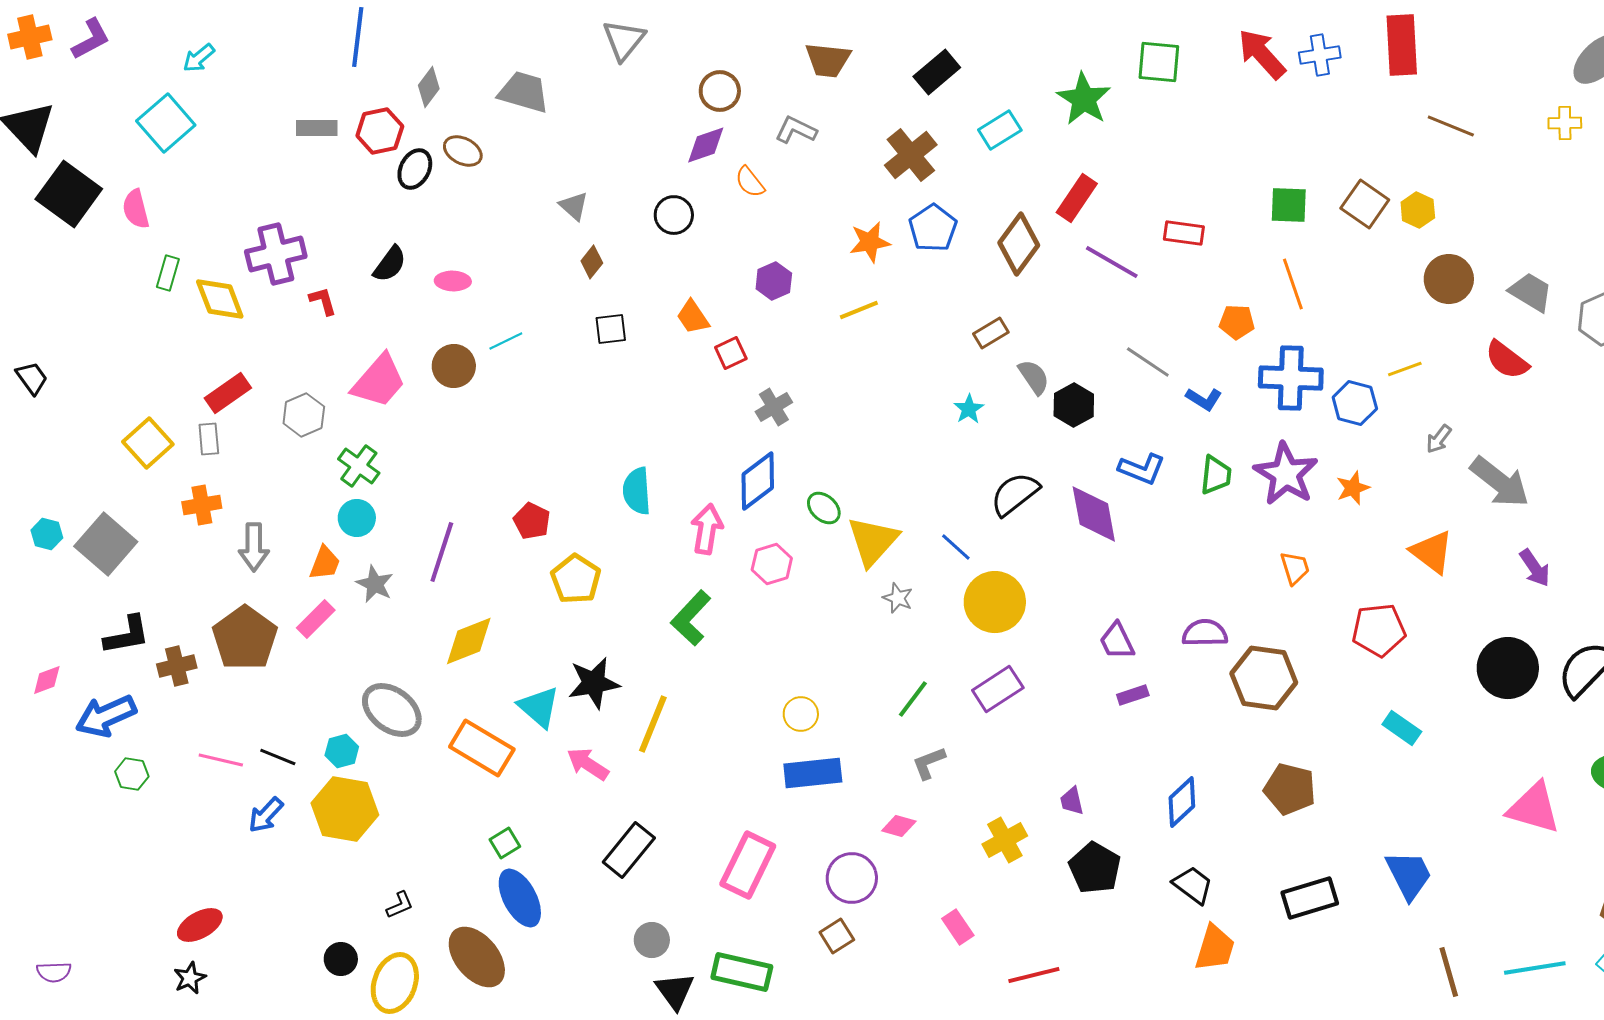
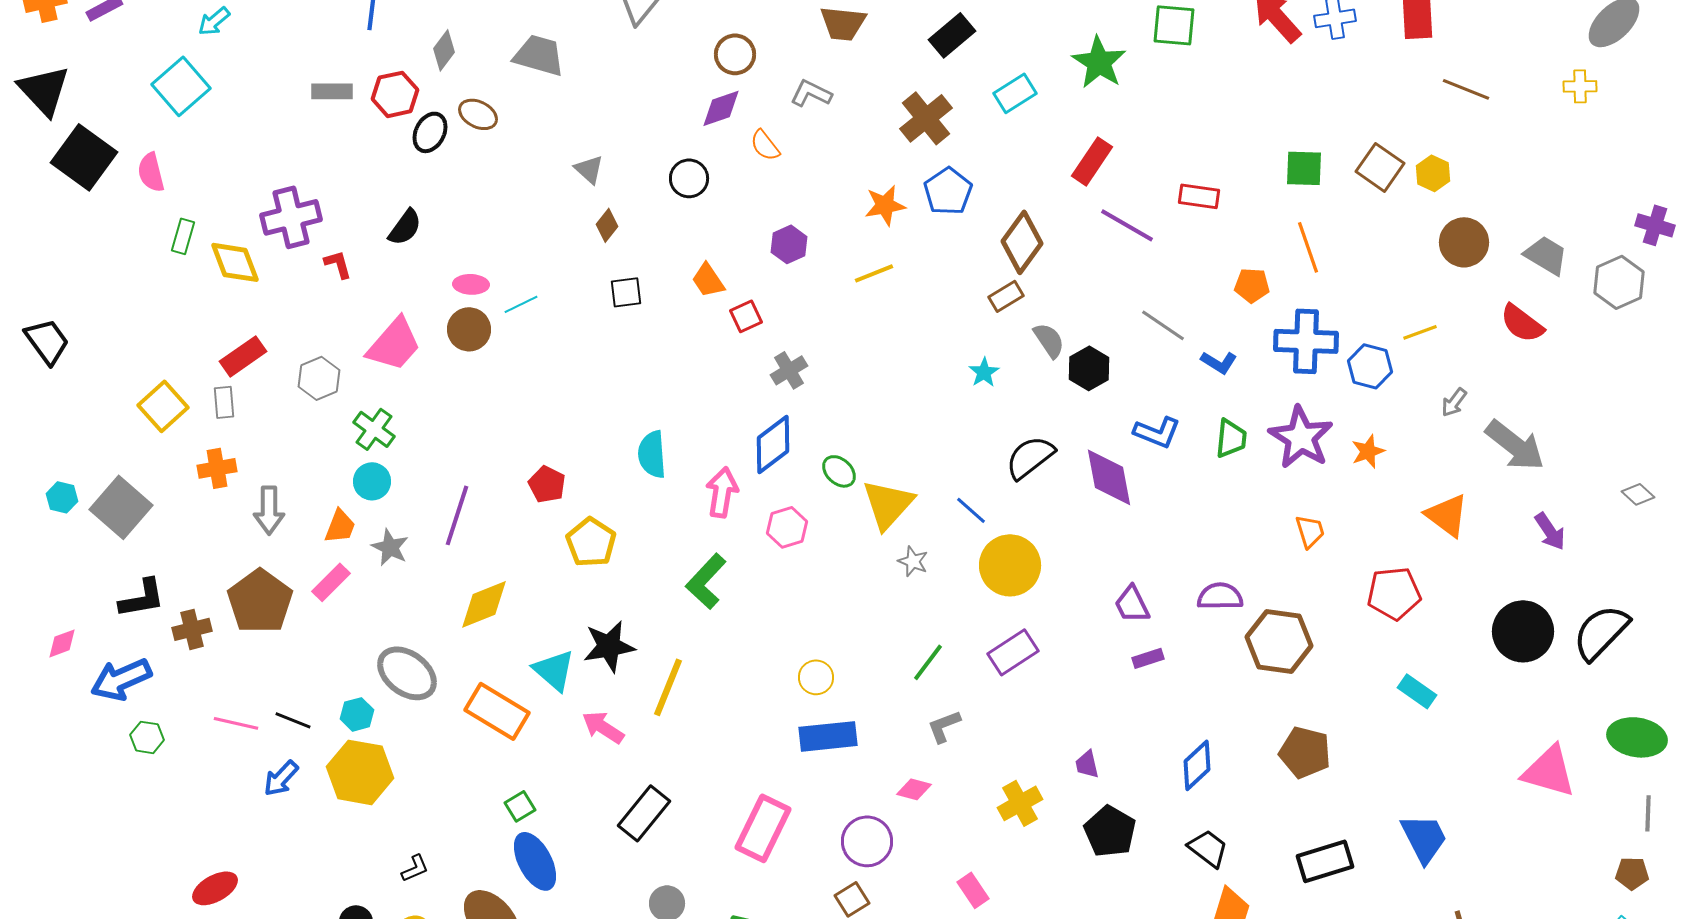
brown diamond: (1019, 244) -> (1022, 242), moved
pink ellipse: (453, 281) -> (471, 284), moved
black trapezoid: (32, 378) -> (47, 341), size x1.4

